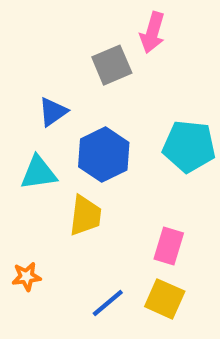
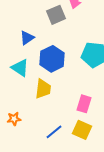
cyan triangle: (39, 173) -> (20, 68), turned 42

